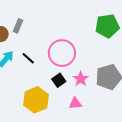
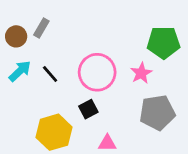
pink star: (81, 79) -> (141, 73), moved

